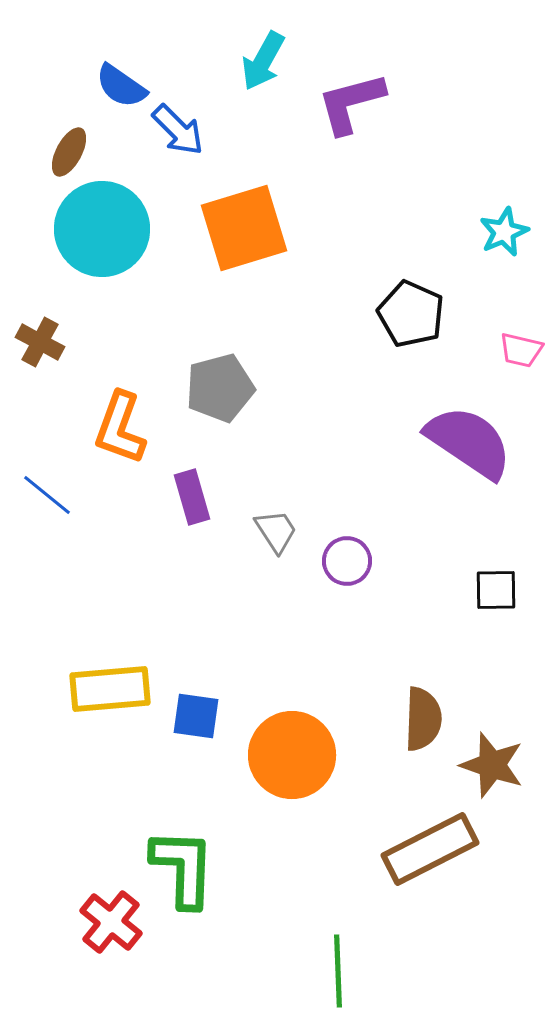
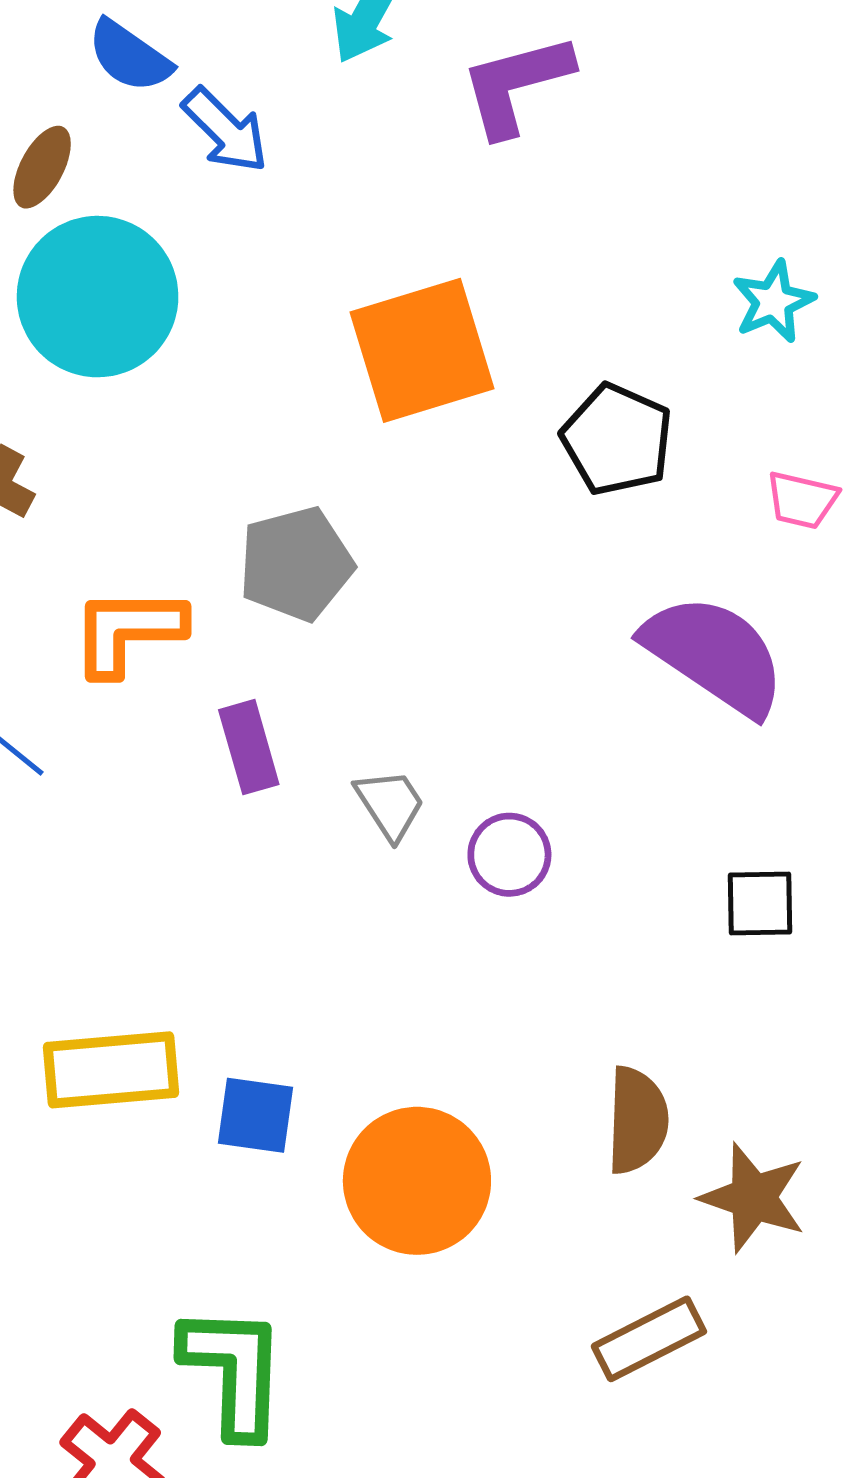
orange square: (244, 228) -> (422, 350), moved
orange L-shape: (120, 428) -> (128, 631), turned 70
brown rectangle: (430, 849) -> (649, 1339), size x0.7

